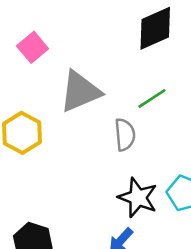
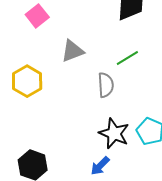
gray triangle: (80, 91) -> (73, 51), size x0.7

